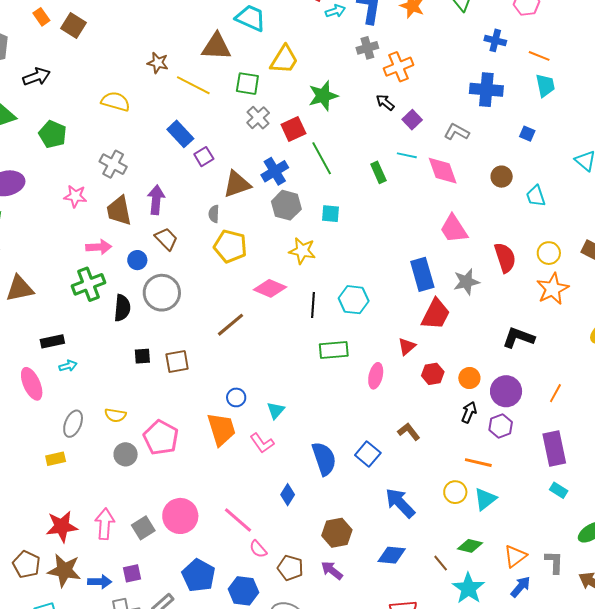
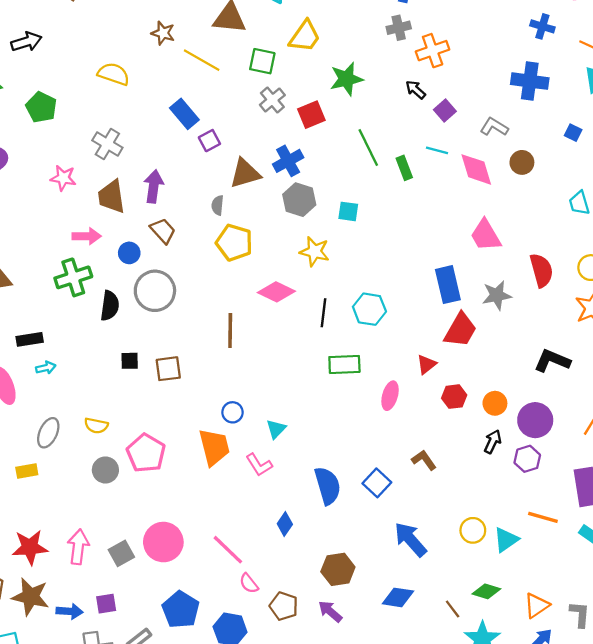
green line: (322, 158) -> (368, 147), moved
brown circle: (502, 177) -> (522, 162), moved
brown line: (231, 325) -> (230, 330), turned -52
orange line: (478, 463) -> (543, 517), moved

